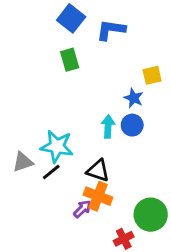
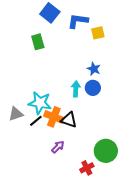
green rectangle: (70, 60) -> (38, 42), moved
yellow square: (152, 75) -> (98, 33), moved
orange cross: (98, 196) -> (54, 117), moved

